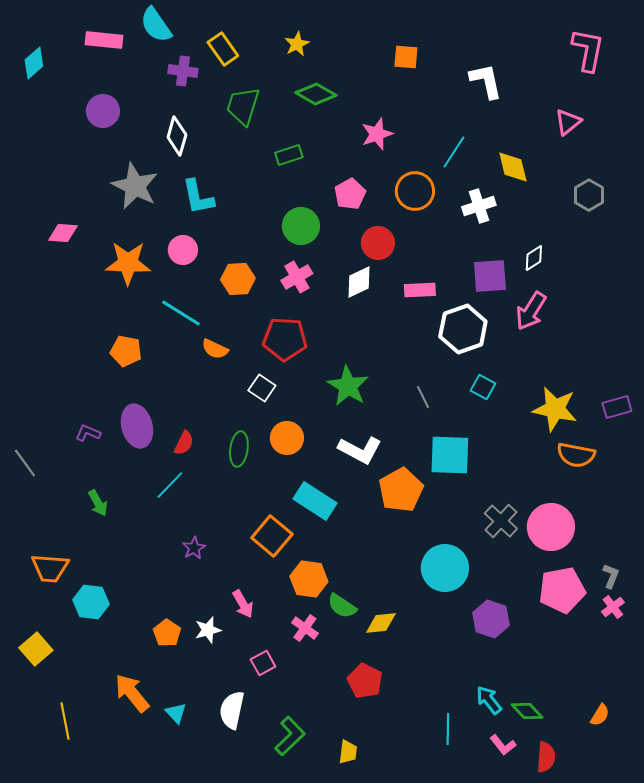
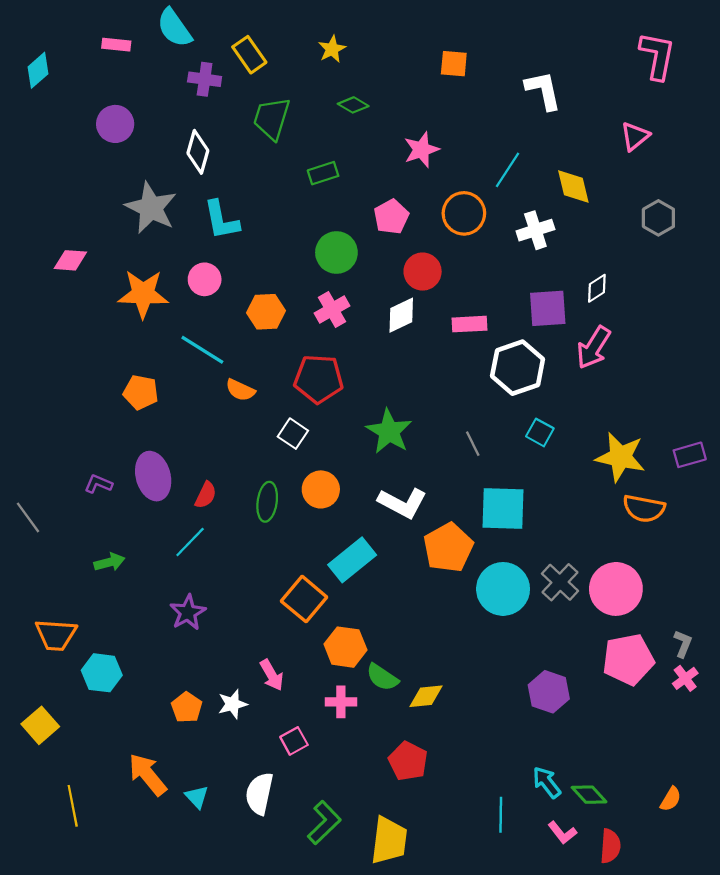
pink rectangle: (104, 40) -> (116, 45), size x0.7
green diamond: (316, 94) -> (353, 105), size x0.7
cyan rectangle: (315, 501) -> (352, 560), turned -72
green arrow: (98, 503) -> (110, 562), turned -76
purple star: (194, 548) -> (188, 612), moved, size x1.4
cyan circle: (445, 568) -> (503, 589), moved
pink cross: (305, 628) -> (341, 702), turned -36
yellow trapezoid: (348, 752) -> (389, 840), size x1.8

